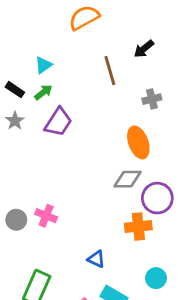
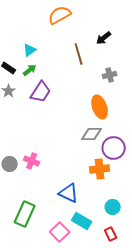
blue triangle: (96, 259) -> (69, 193), size x1.5

